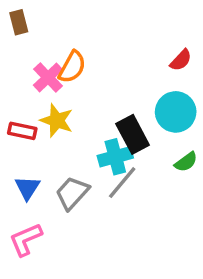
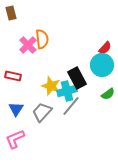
red semicircle: (181, 60) -> (105, 48), moved
orange semicircle: (72, 67) -> (42, 39), turned -36
yellow star: (57, 121) -> (51, 86), moved

